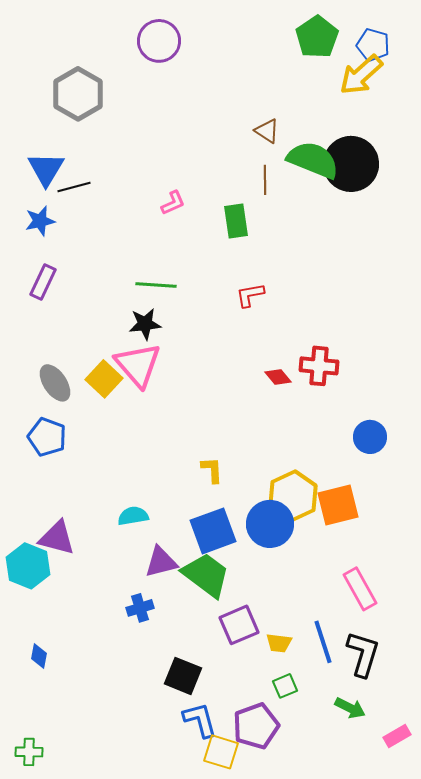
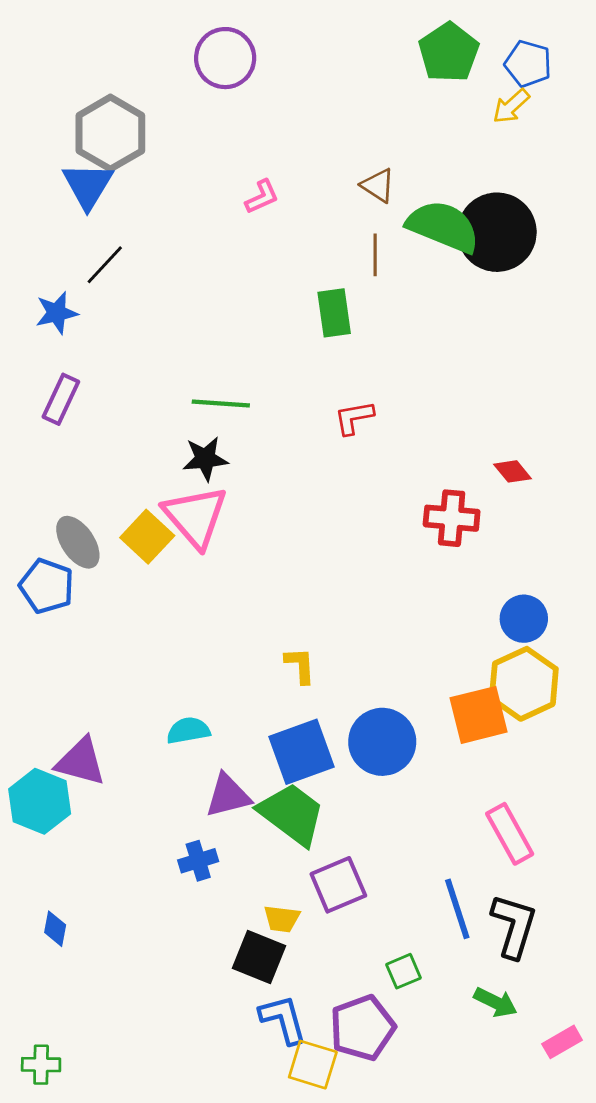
yellow arrow: (361, 75) -> (511, 106), size x0.6
blue triangle: (46, 169) -> (88, 185), moved
black line: (74, 187) -> (105, 265), turned -32
pink L-shape: (173, 203) -> (262, 197), moved
red diamond: (278, 377) -> (512, 471), moved
blue pentagon: (47, 437) -> (47, 586), moved
yellow hexagon: (293, 496) -> (524, 684), moved
yellow trapezoid: (279, 643) -> (282, 919), moved

